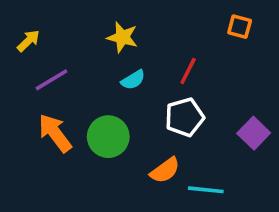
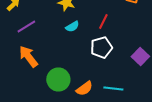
green circle: (108, 137) -> (58, 80), moved
orange semicircle: (165, 170) -> (84, 88), moved

